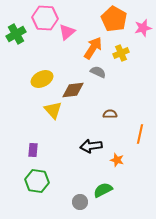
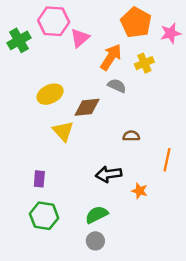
green semicircle: (103, 190) -> (97, 215), moved

